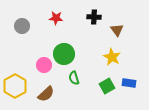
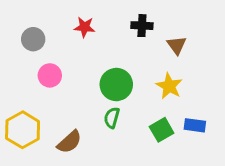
green circle: (64, 54) -> (116, 85), moved
pink circle: (44, 65) -> (50, 75), moved
green semicircle: (74, 78) -> (112, 118), turned 32

